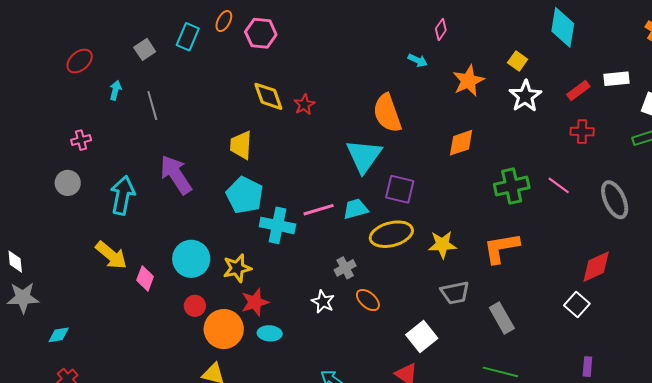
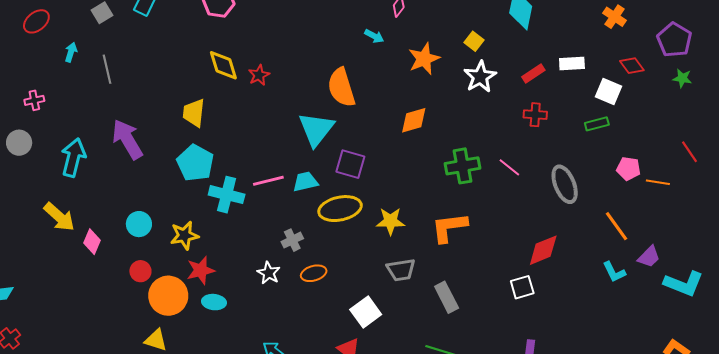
cyan circle: (191, 259) -> (139, 224), size x0.7
orange ellipse: (368, 300) -> (314, 273), turned -60
white square: (577, 304) -> (522, 287), turned 30

